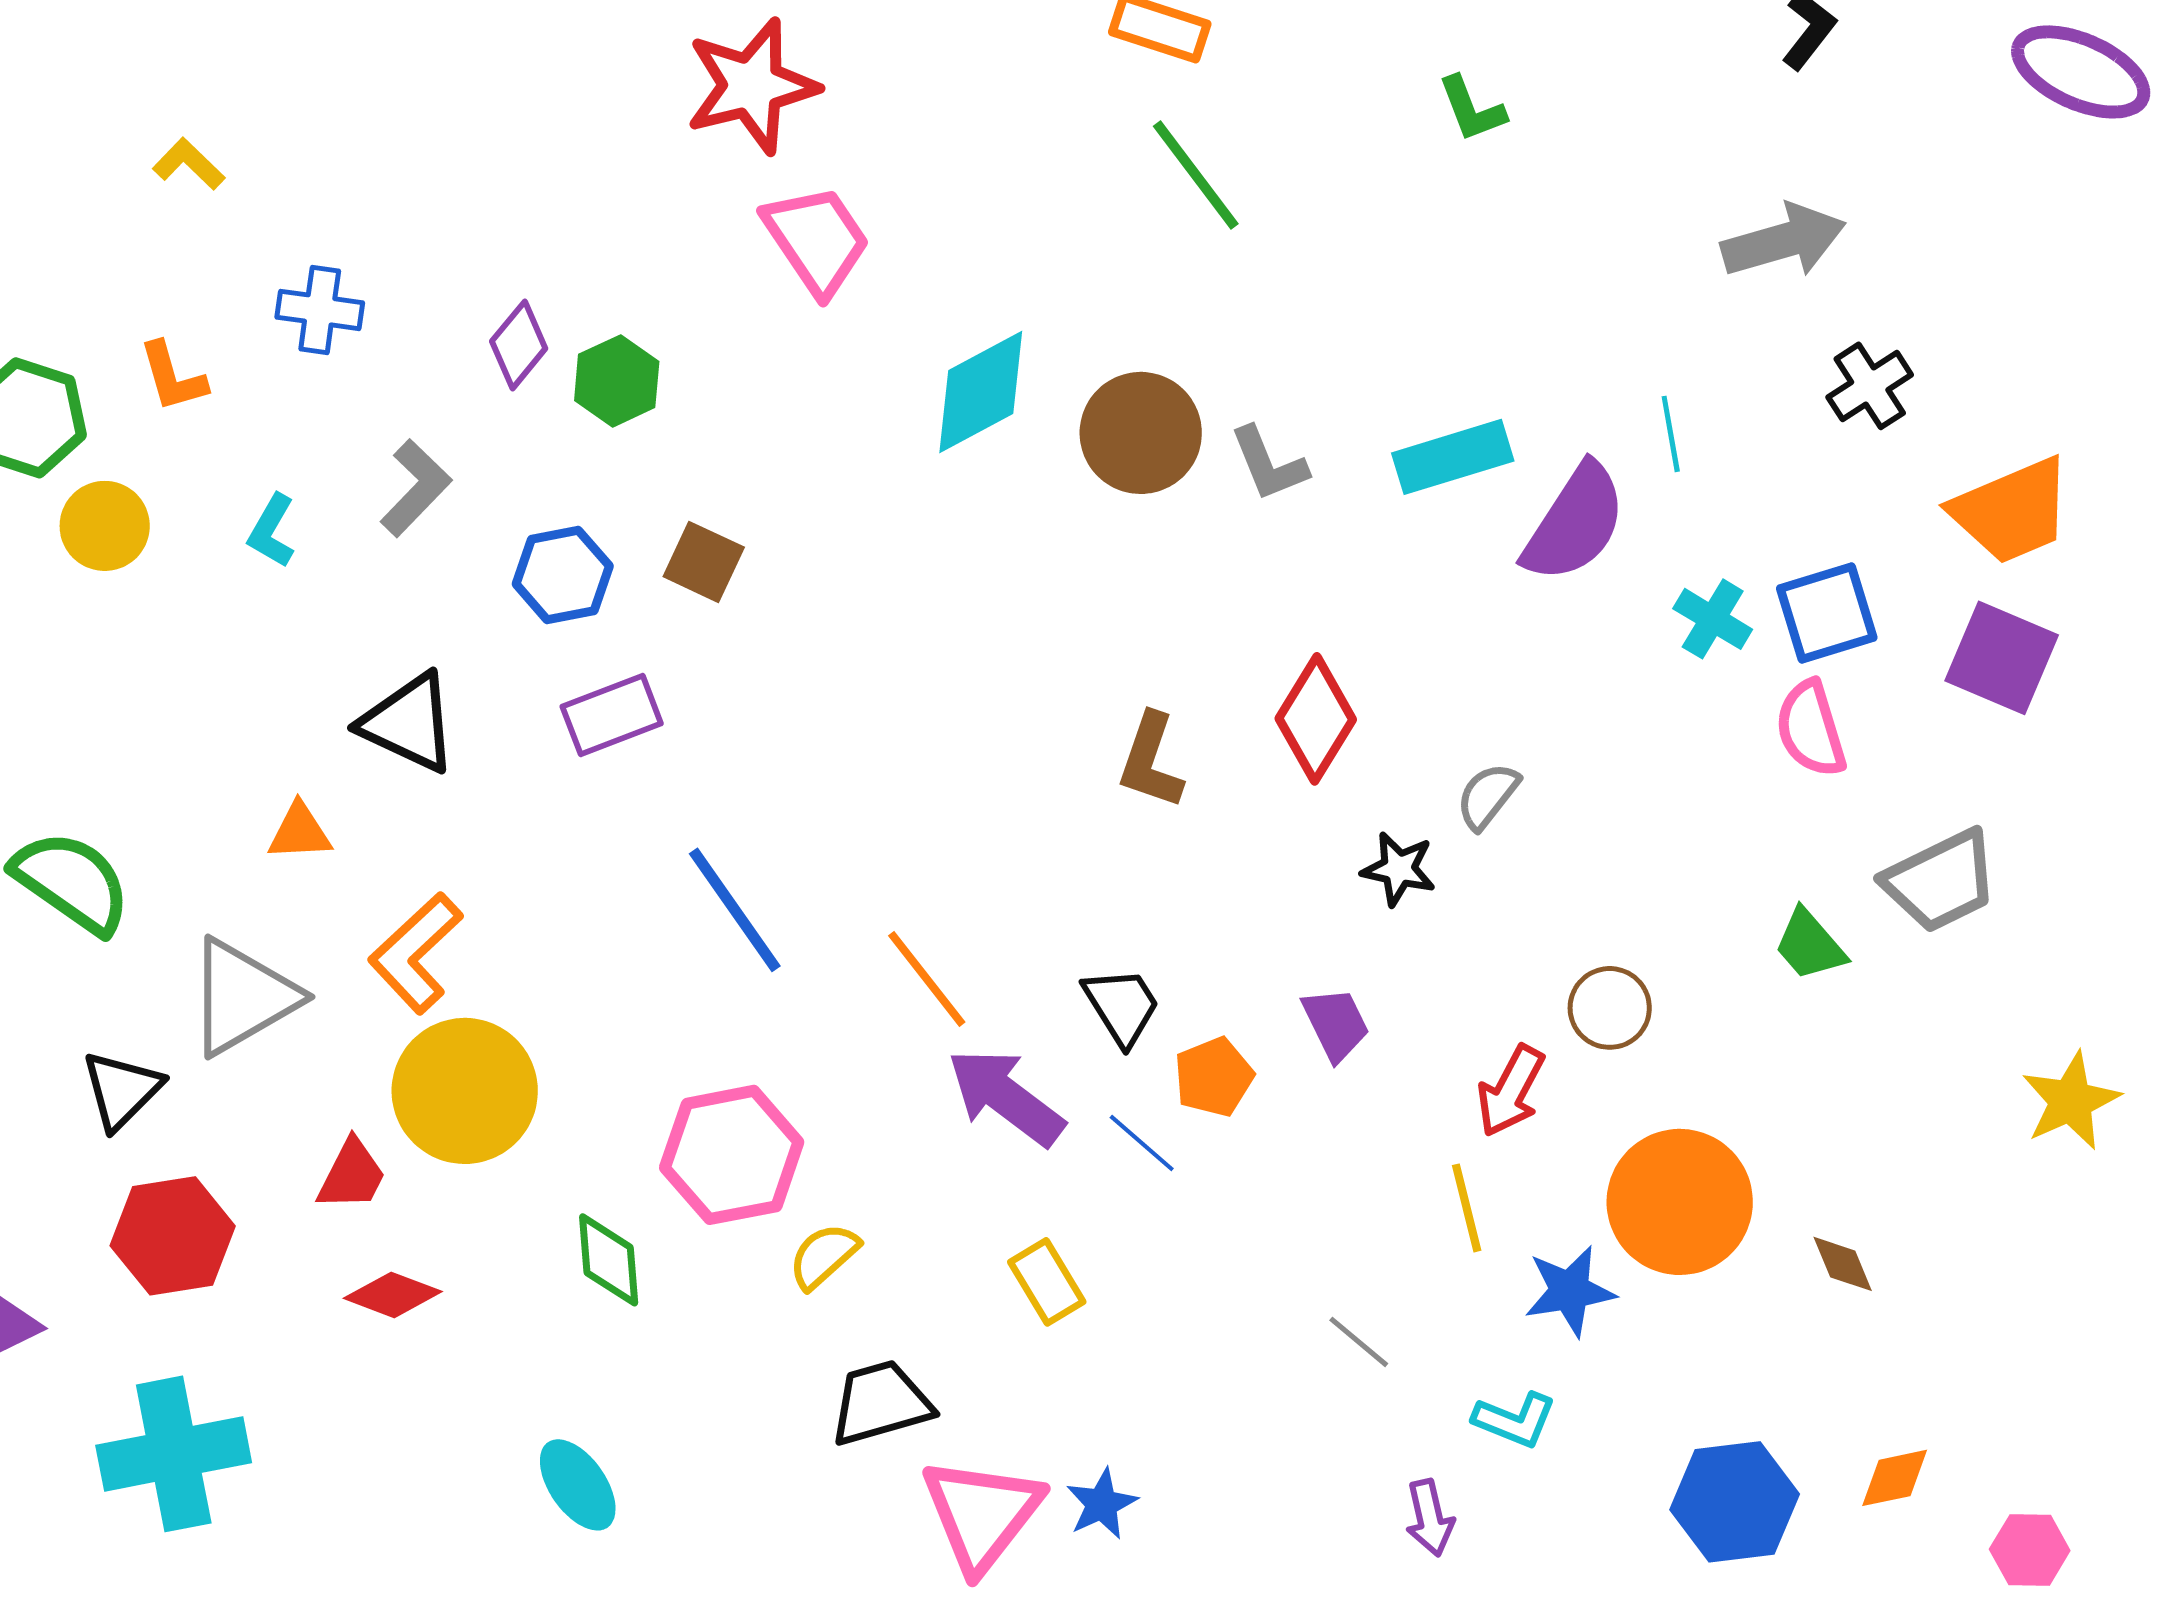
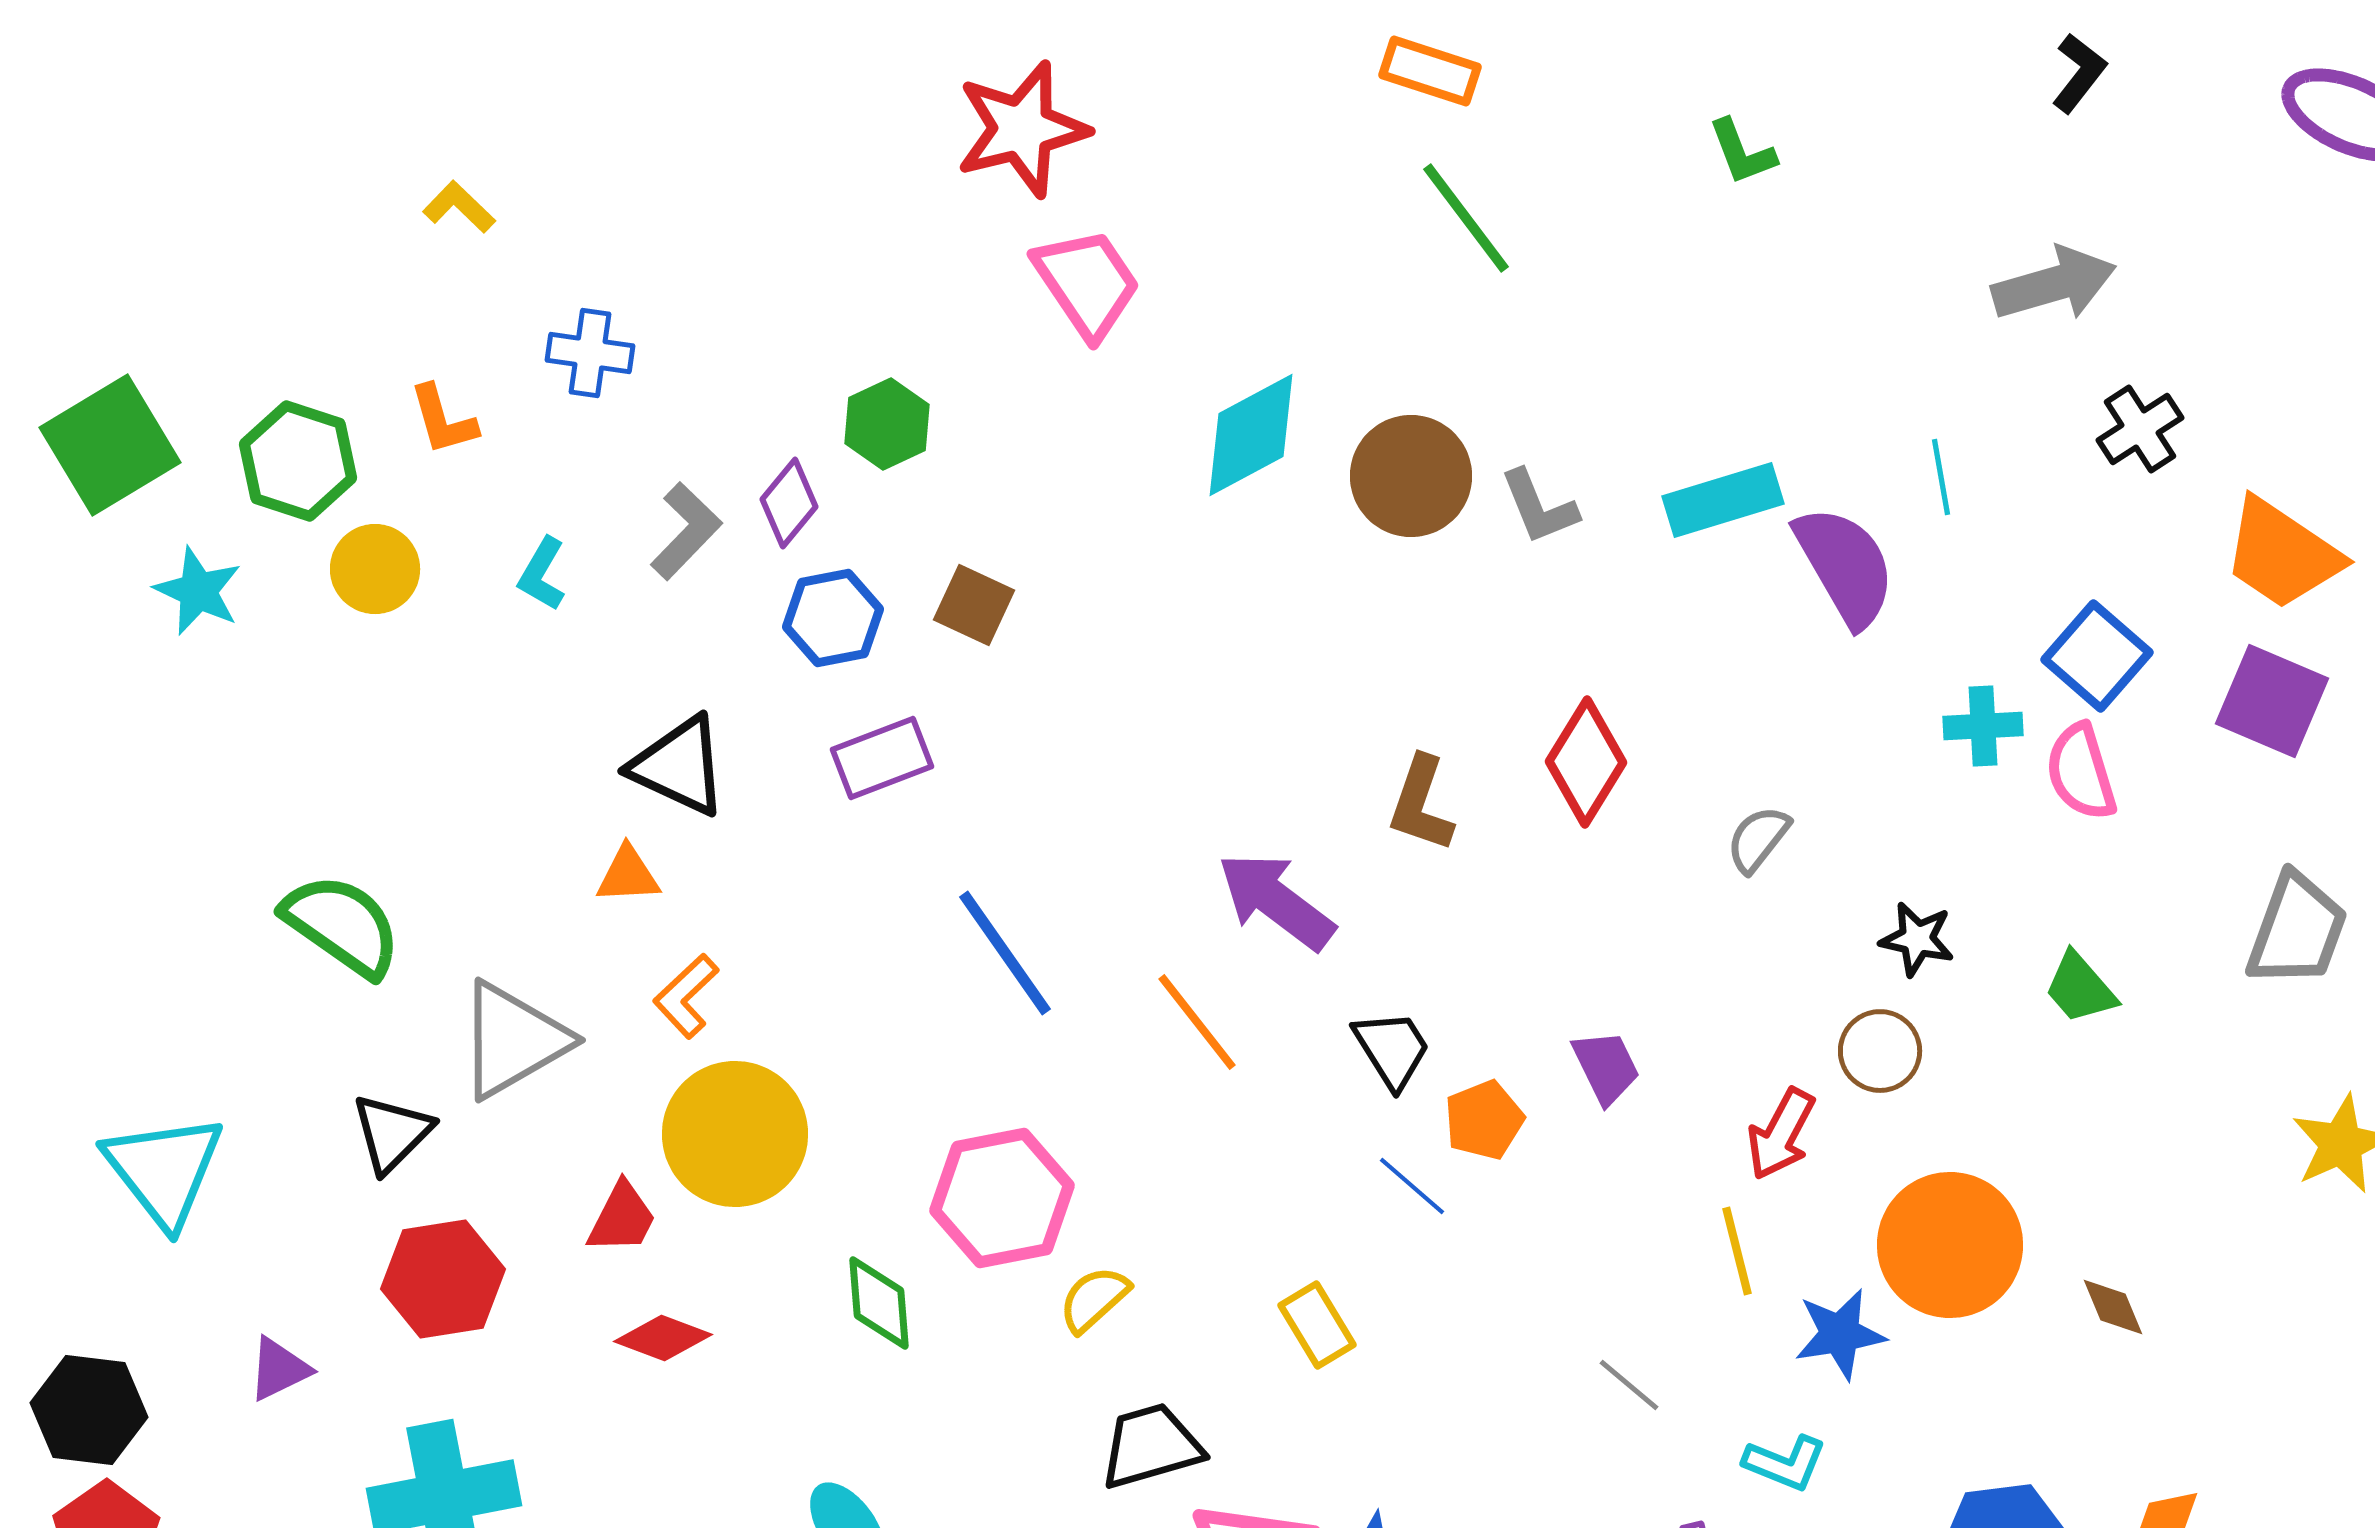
purple diamond: (519, 345) -> (789, 503), moved
orange trapezoid: (2012, 511) -> (2282, 554), turned 57
purple semicircle: (1575, 523) -> (1845, 566), turned -63
blue square: (1827, 613) -> (2097, 656), turned -32
cyan cross: (1713, 619) -> (1983, 726), moved, turned -34
orange triangle: (300, 832) -> (628, 875), moved
black star: (1399, 869) -> (1917, 939), moved
gray trapezoid: (1941, 881) -> (2297, 930), moved, turned -44
orange L-shape: (416, 953) -> (686, 996), size x0.7
purple arrow: (1006, 1097) -> (1276, 901), moved

